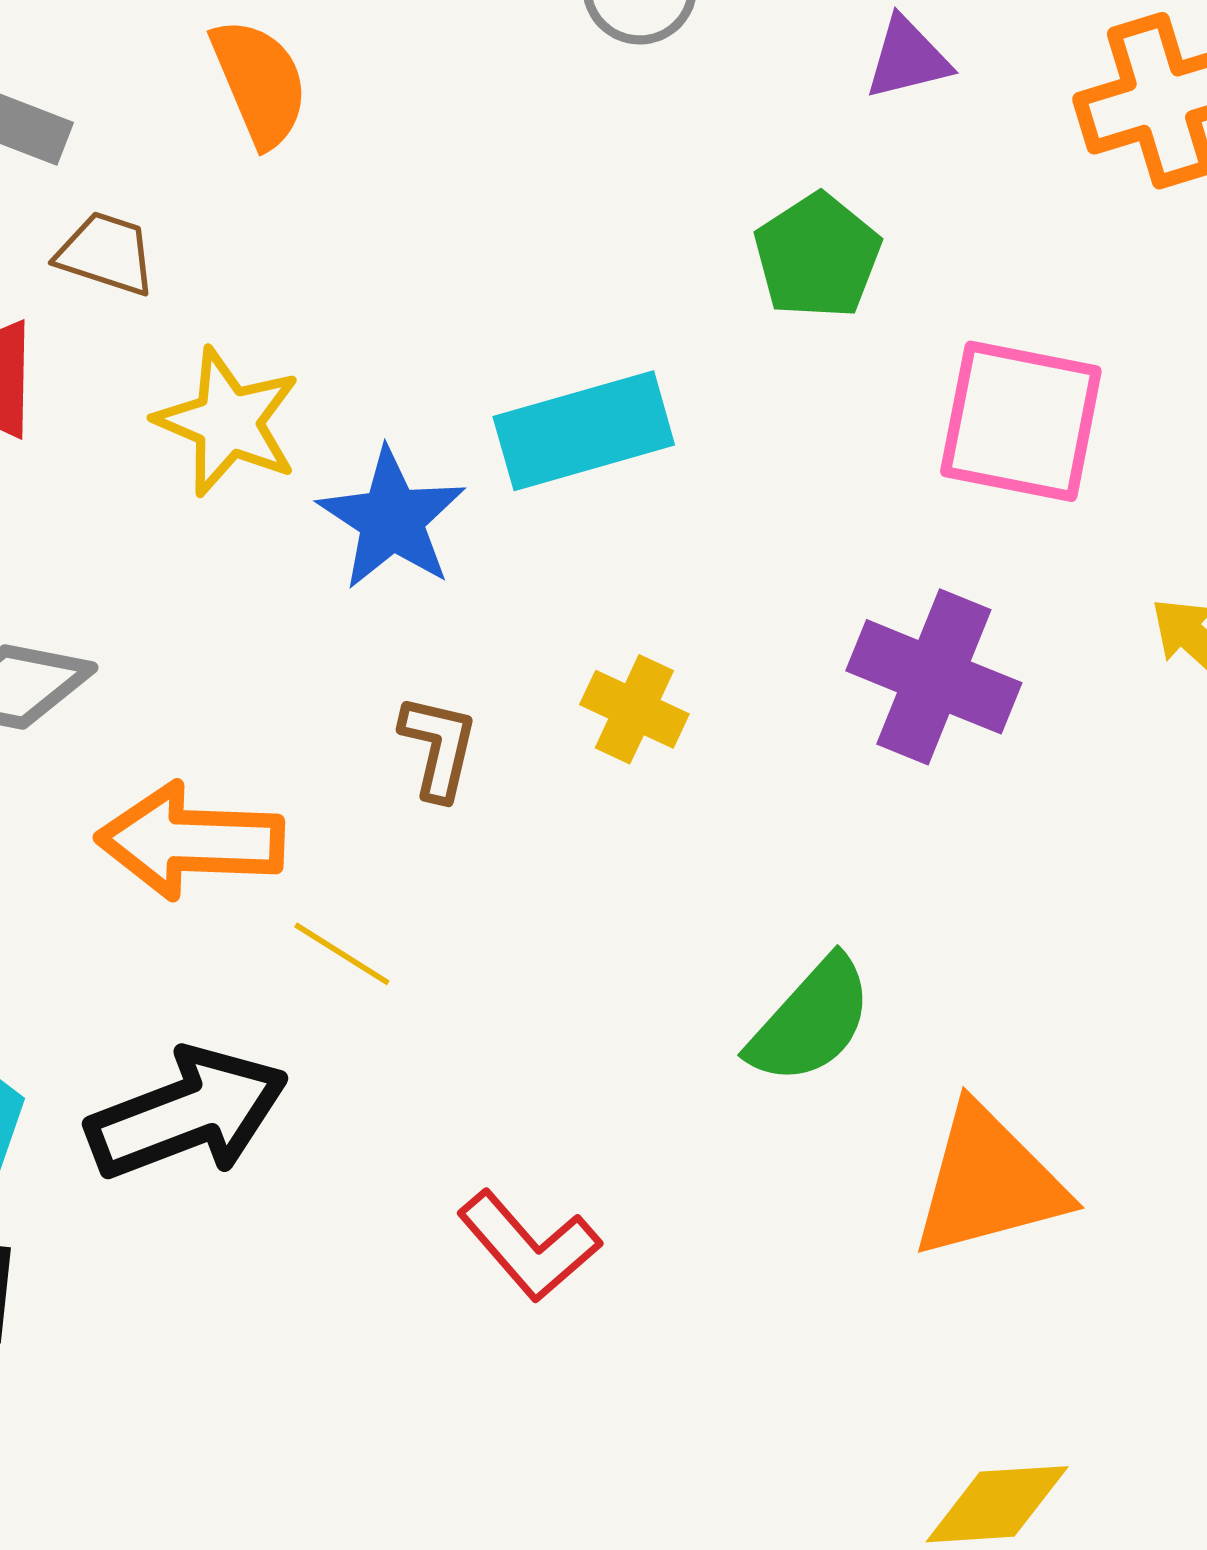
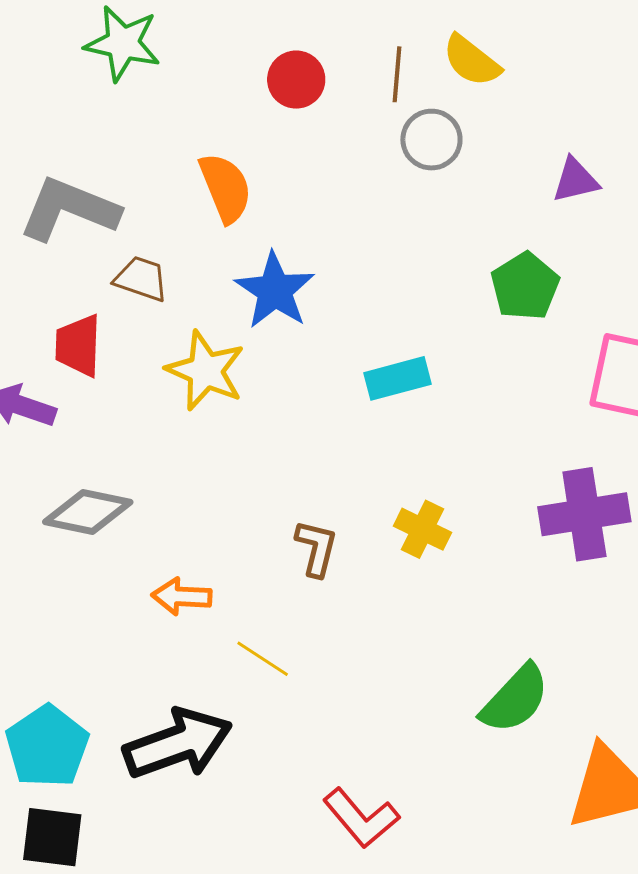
cyan rectangle: (584, 431) -> (398, 378), size x0.7
blue star: (392, 519) -> (275, 290), moved
purple cross: (934, 677) -> (584, 514), turned -32
orange arrow: (190, 841) -> (182, 597), size x0.6

